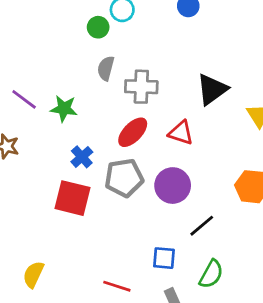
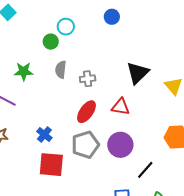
gray cross: (141, 87) -> (88, 79), size x0.7
green star: (64, 109) -> (24, 71), moved
blue cross: (82, 157) -> (44, 135), moved

